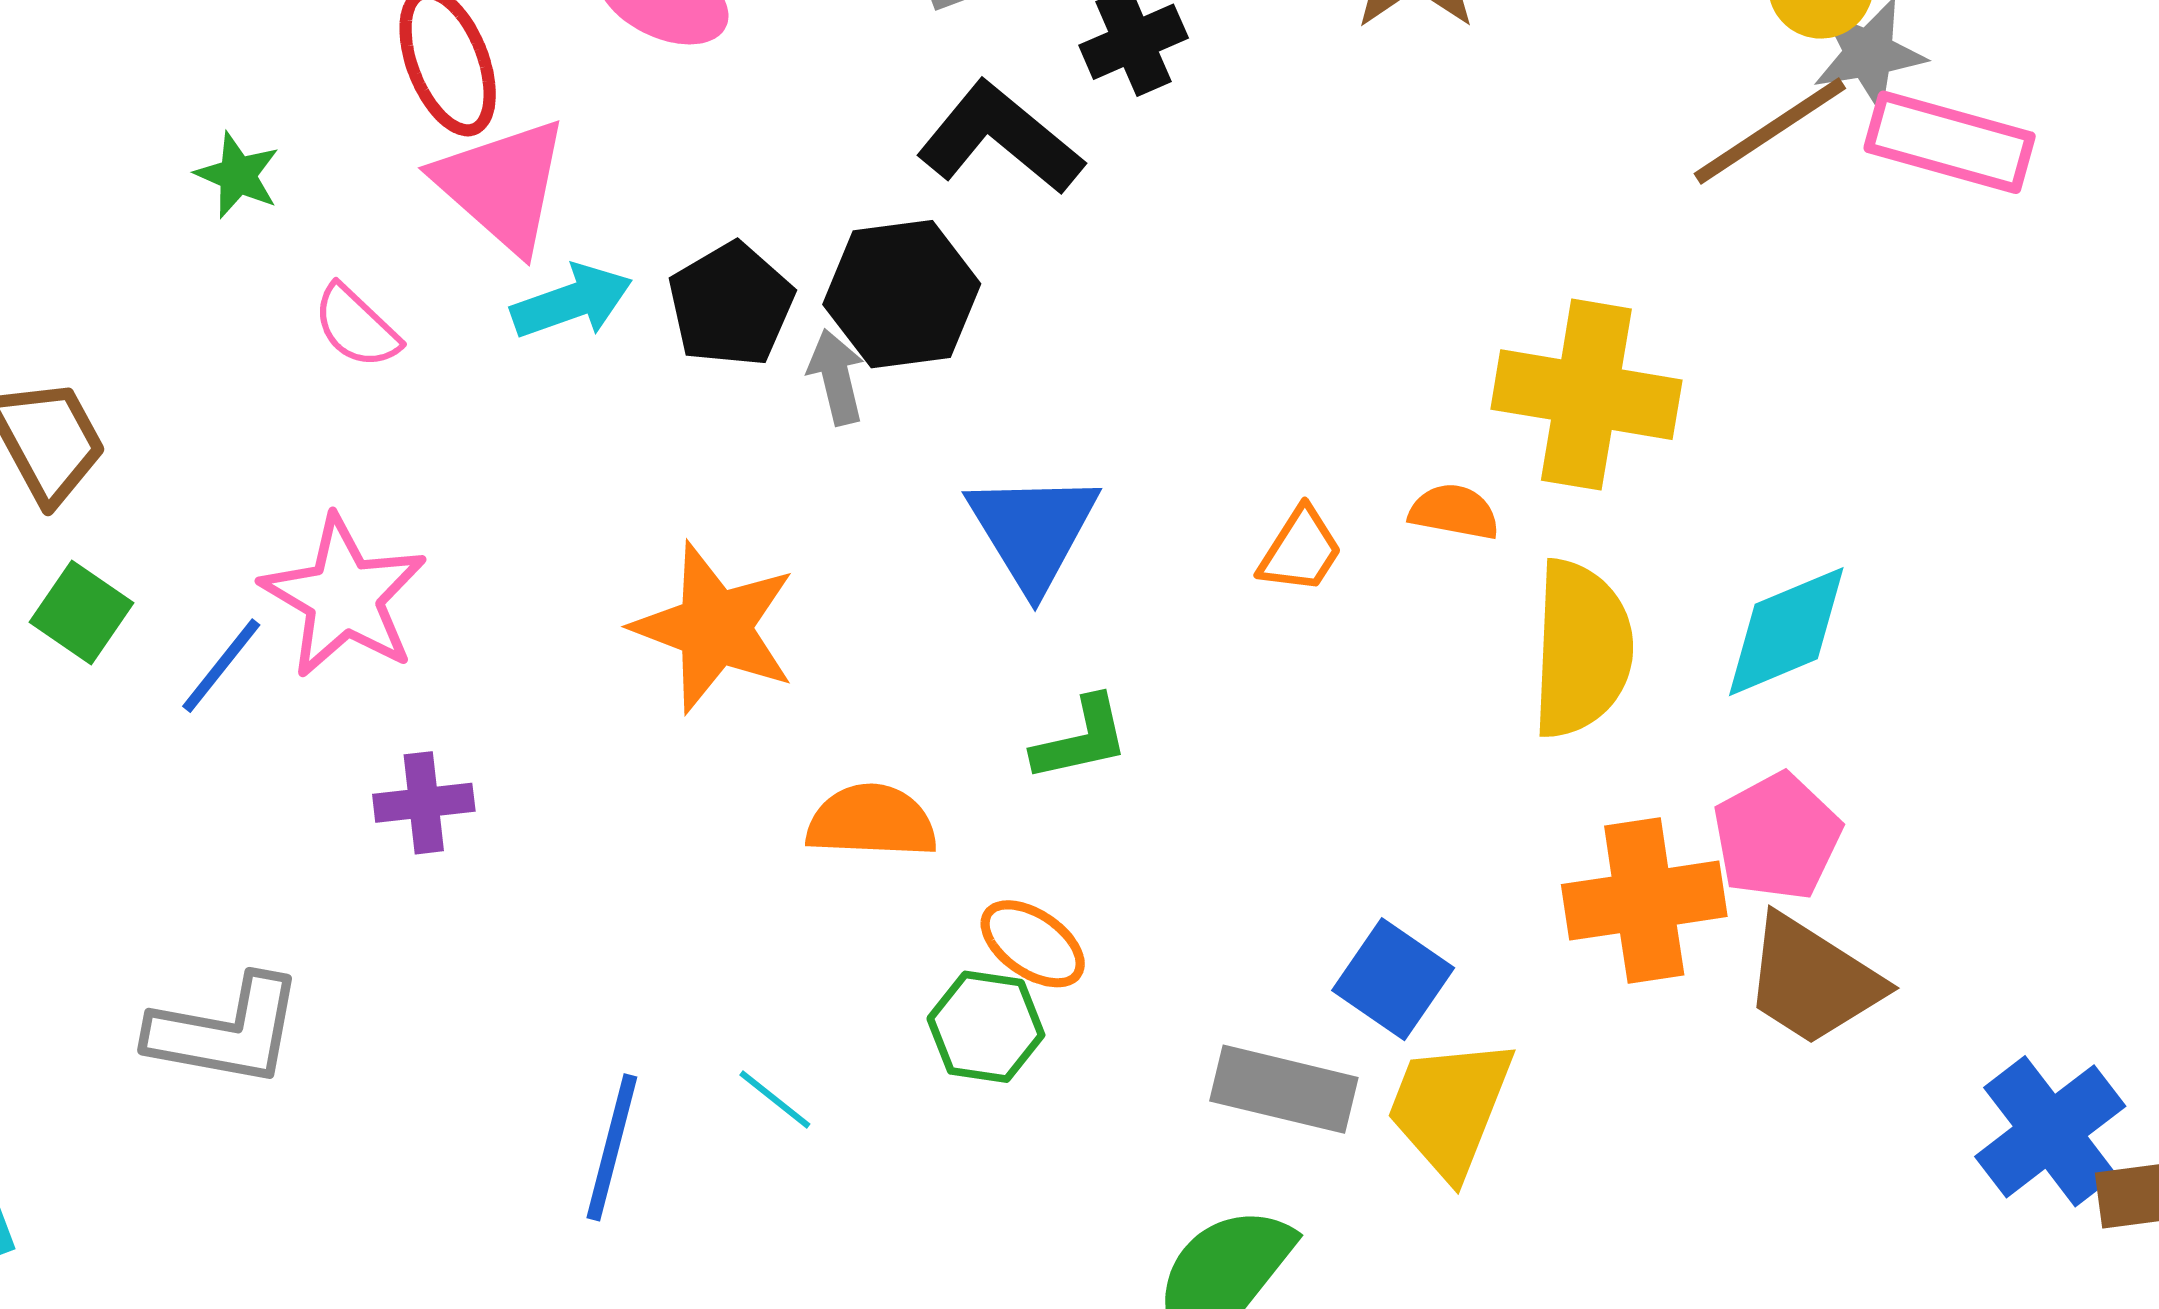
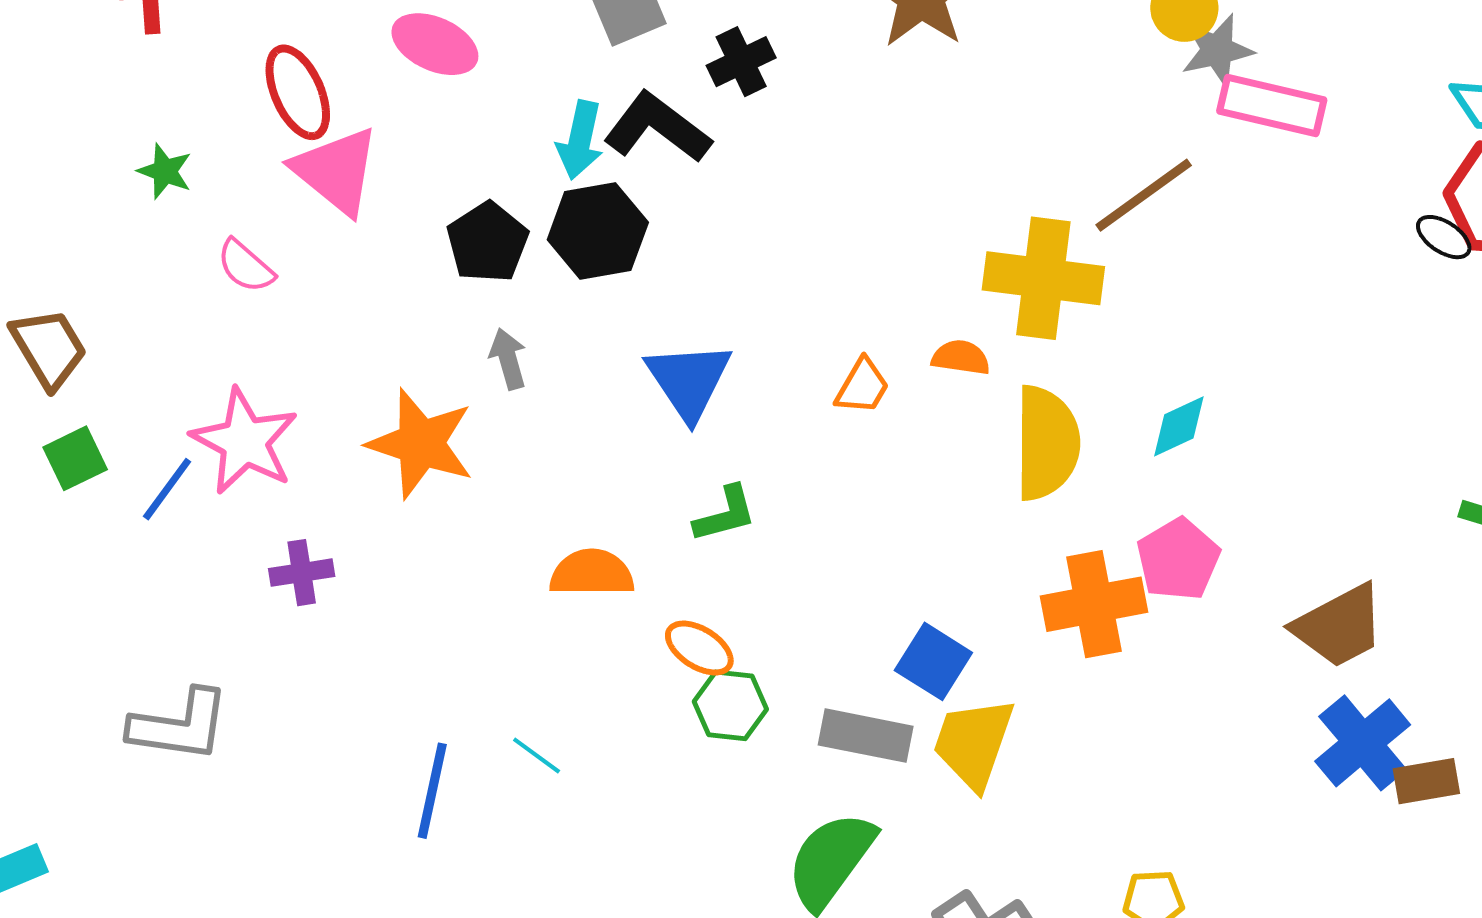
brown line: (1770, 131) -> (1144, 195), moved
cyan arrow: (572, 302) -> (580, 140), moved, turned 124
gray arrow: (836, 377) -> (508, 359), moved
green square: (81, 612) -> (75, 458), turned 32
orange star: (715, 628) -> (421, 443), moved
cyan diamond: (1786, 632) -> (1179, 426), size x0.7
brown trapezoid: (1812, 980) -> (1339, 626), moved, turned -58
green hexagon: (986, 1027) -> (730, 705), moved

